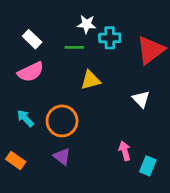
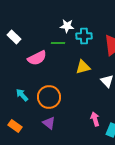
white rectangle: (32, 39) -> (14, 37), moved
pink semicircle: (31, 72) -> (37, 58), moved
yellow triangle: (91, 80) -> (83, 67), moved

